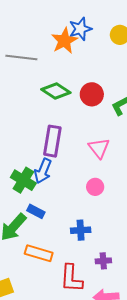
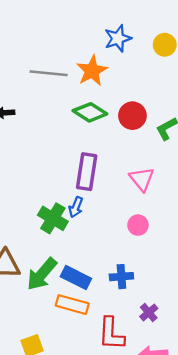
orange star: (64, 41) -> (92, 71), moved
blue arrow: (43, 171) -> (76, 207), size x0.7
blue rectangle: (36, 211) -> (76, 278), moved, size x1.4
purple cross: (103, 261) -> (149, 313), turned -35

